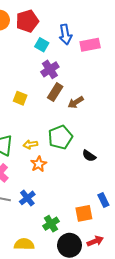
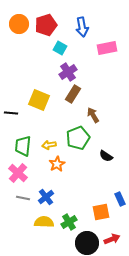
blue arrow: (65, 34) -> (82, 27), moved
yellow square: (20, 98) -> (39, 100), size x1.5
brown arrow: (76, 102) -> (93, 115), moved, turned 91
yellow semicircle: (24, 244) -> (44, 222), moved

